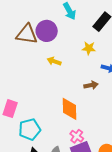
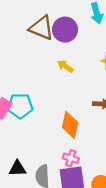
cyan pentagon: (30, 129) -> (20, 106), moved
pink cross: (77, 136) -> (71, 158), turned -32

